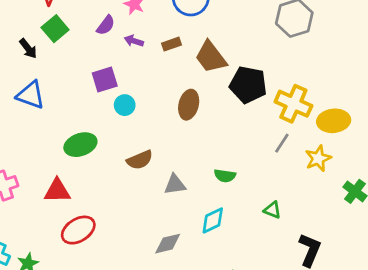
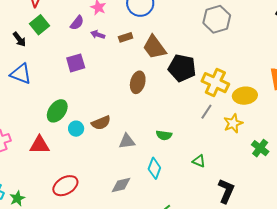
cyan circle: (125, 105) -> (76, 129), moved
green ellipse: (80, 145) -> (57, 111), turned -35
cyan diamond: (213, 220) -> (154, 168), turned -45
red ellipse: (78, 230) -> (65, 186), moved

